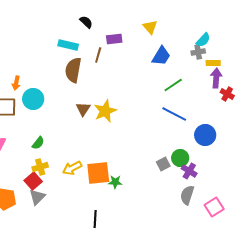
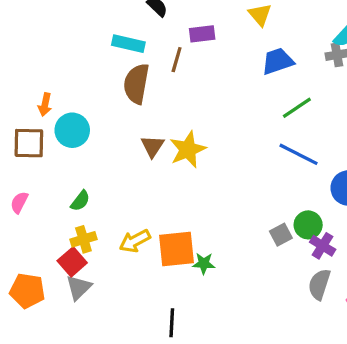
blue trapezoid: (161, 56) -> (278, 61), turned -140

